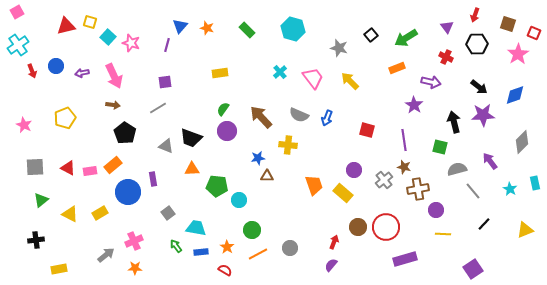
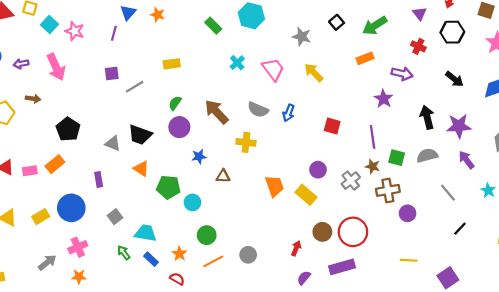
green rectangle: (247, 30) -> (213, 26), moved
brown arrow: (113, 105) -> (33, 99), moved
gray line: (158, 108) -> (135, 87), moved
purple star: (483, 115) -> (459, 126), moved
green square: (440, 147) -> (397, 158), moved
blue star: (258, 158) -> (199, 157), moved
orange triangle: (192, 169) -> (141, 169), turned 35
gray semicircle: (457, 169) -> (427, 155), moved
blue circle: (128, 192) -> (71, 208), moved
yellow line: (443, 234) -> (409, 260), moved
blue rectangle: (201, 252) -> (151, 259), turned 48
purple rectangle: (405, 259) -> (342, 267), moved
purple semicircle: (331, 265) -> (304, 278), moved

